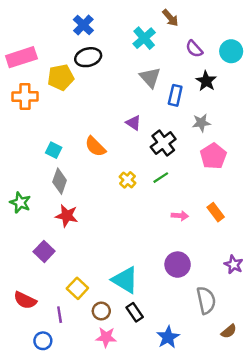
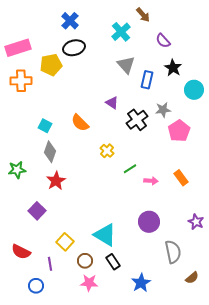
cyan circle: (231, 51) -> (194, 90), moved
gray star: (201, 123) -> (163, 110), moved
green line: (161, 178) -> (130, 169), moved
green star: (20, 203) -> (17, 170), turned -30
red star: (67, 216) -> (56, 181), turned 30

